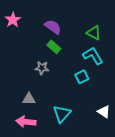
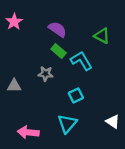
cyan L-shape: (93, 56) -> (81, 61), moved
cyan square: (82, 77) -> (76, 95), moved
gray triangle: (29, 99) -> (14, 86), moved

